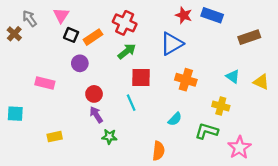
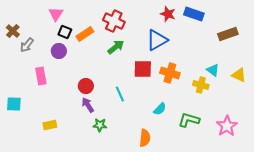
gray arrow: (30, 19) -> (27, 45), moved, turned -105
purple circle: (80, 63) -> (59, 51), moved
red square: (141, 78) -> (143, 69), moved
pink rectangle: (45, 83) -> (41, 76), turned 66
yellow cross: (221, 106) -> (201, 85), moved
pink star: (239, 147) -> (227, 126), moved

